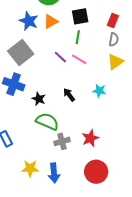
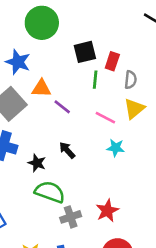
red rectangle: (113, 20) -> (112, 61), moved
orange triangle: (51, 21) -> (41, 88), moved, turned 35
green line: (78, 37) -> (95, 80), moved
pink line: (79, 59) -> (105, 118), moved
black arrow: (69, 95) -> (67, 150), moved

